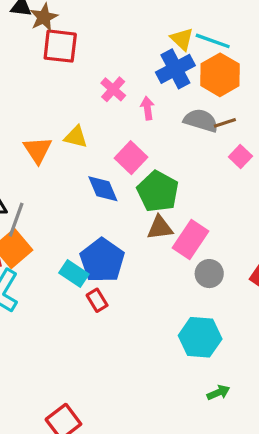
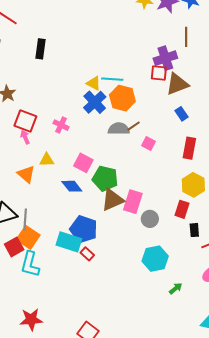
red square: (60, 46) -> (25, 121), moved, turned 30
pink arrow: (147, 108) -> (25, 137), moved
brown triangle: (160, 228) -> (113, 200), size x1.4
cyan rectangle: (74, 273) -> (69, 242), size x1.4

